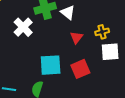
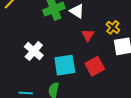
white cross: (23, 27) -> (34, 51), moved
yellow cross: (102, 32) -> (113, 27), turned -32

